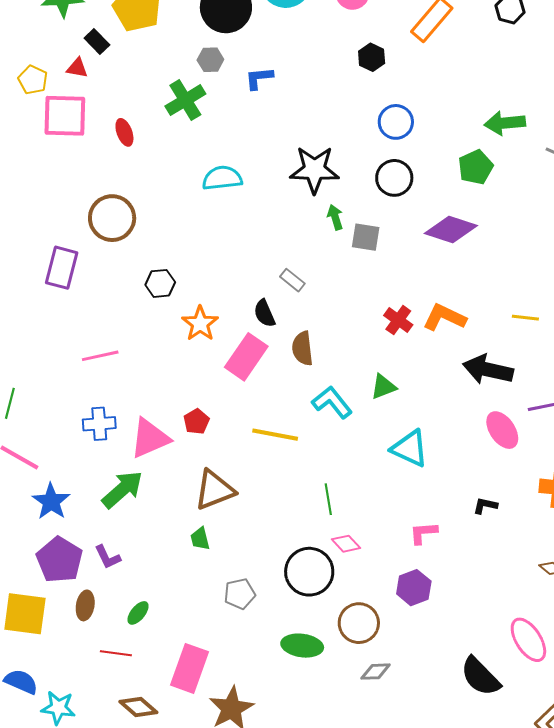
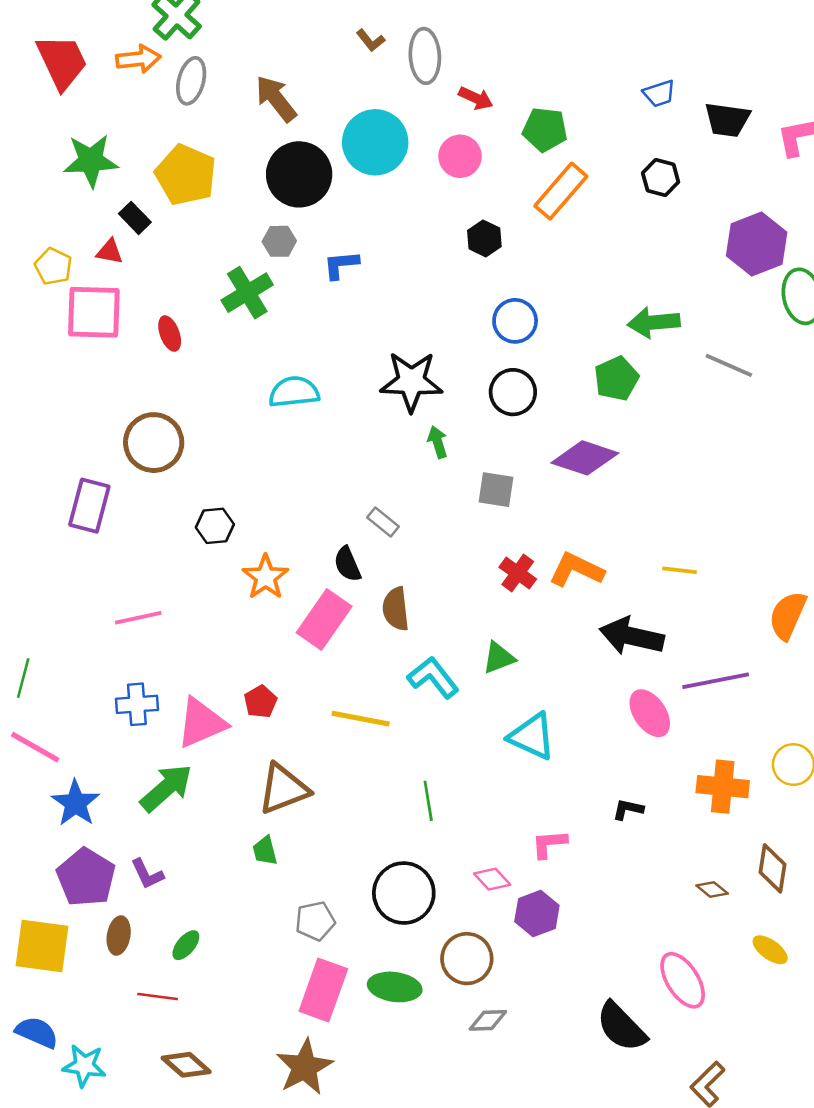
gray square: (366, 237) -> (496, 490), moved
pink diamond: (346, 544) -> (492, 879), moved
pink rectangle: (189, 668) -> (323, 990), moved

